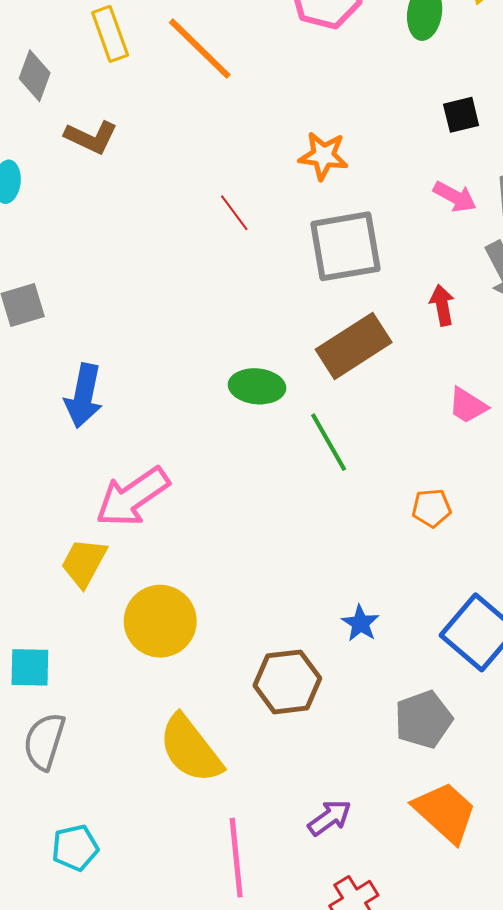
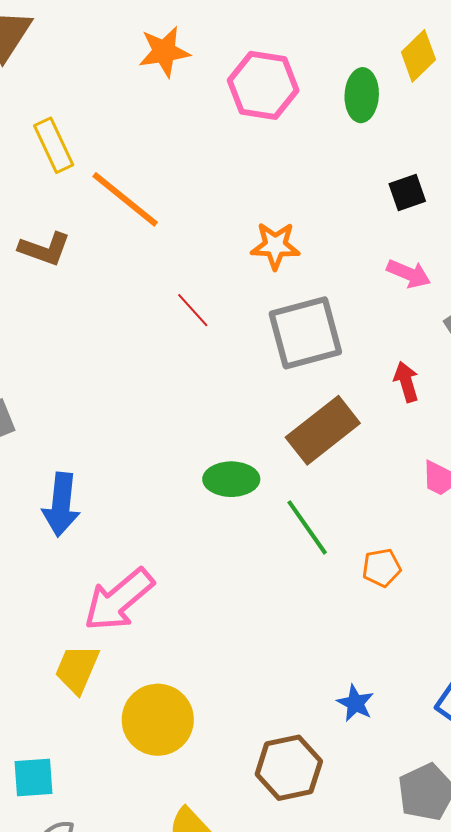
orange line: (200, 49) -> (125, 199), moved
orange pentagon: (431, 508) -> (382, 568), moved

